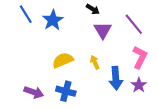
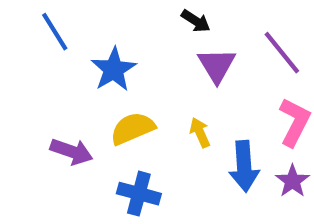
blue star: (53, 20) -> (114, 69), moved
purple arrow: (34, 92) -> (72, 151), moved

